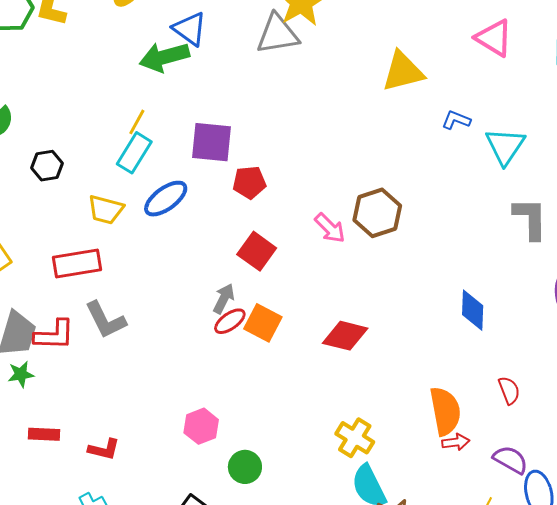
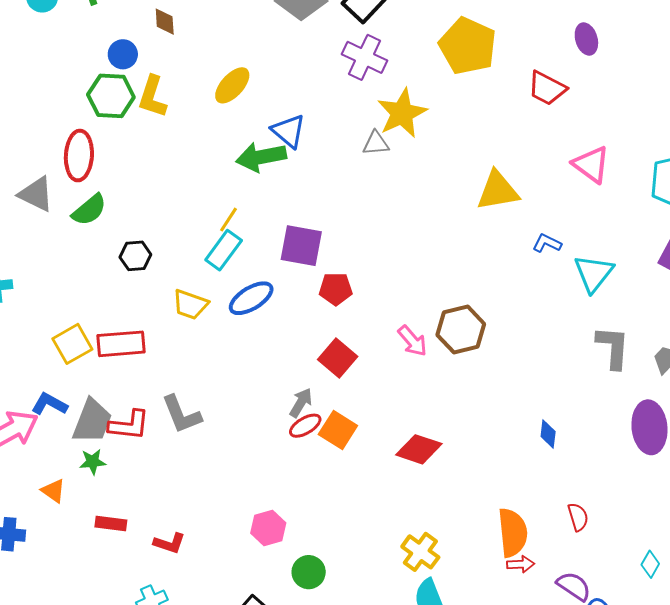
gray triangle: (278, 34) -> (376, 143), size x0.6
red rectangle: (77, 263) -> (121, 344), moved
blue diamond: (473, 310) -> (548, 434), size x0.7

